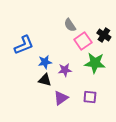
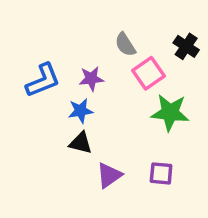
black cross: (104, 35) -> (186, 46), moved
purple star: (65, 70) -> (91, 79), moved

